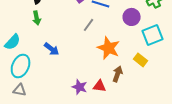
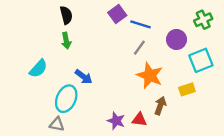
gray line: (89, 25) -> (139, 48), moved
yellow rectangle: (141, 60) -> (187, 89), turned -56
cyan ellipse: (21, 66) -> (66, 99), moved
gray triangle: (20, 90) -> (57, 124), moved

